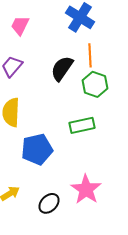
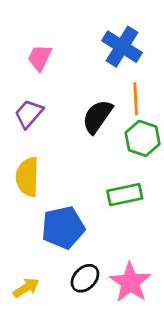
black ellipse: (49, 203) -> (85, 278), moved

